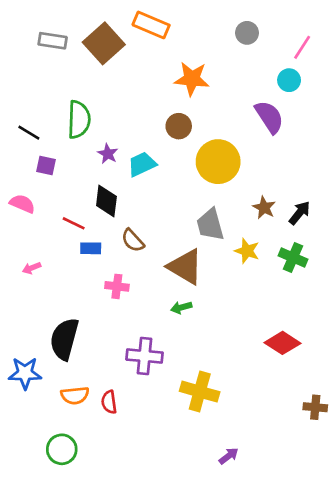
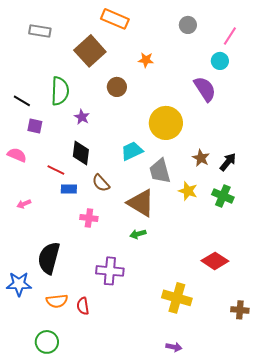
brown square: (104, 43) -> (90, 51), moved
orange star: (192, 79) -> (146, 60), size x0.6
brown circle: (179, 126) -> (117, 87), moved
cyan trapezoid: (142, 164) -> (132, 151), moved
yellow cross: (200, 392) -> (177, 298), moved
purple arrow: (229, 456) -> (174, 347), turned 49

